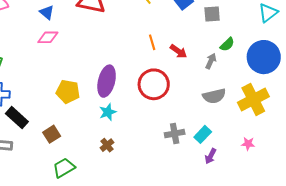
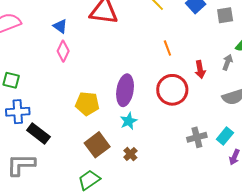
pink diamond: (48, 37) -> (63, 51), turned -60
red arrow: (178, 51) -> (200, 69), moved, turned 48
brown square: (52, 134) -> (97, 145), moved, size x1.4

